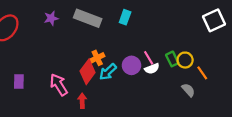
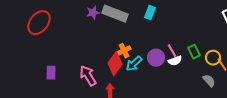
purple star: (51, 18) -> (93, 13), moved
yellow circle: (185, 60) -> (213, 58), moved

